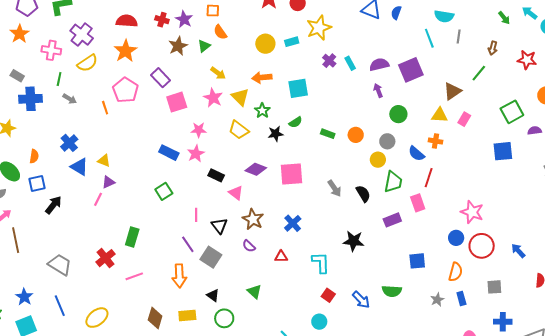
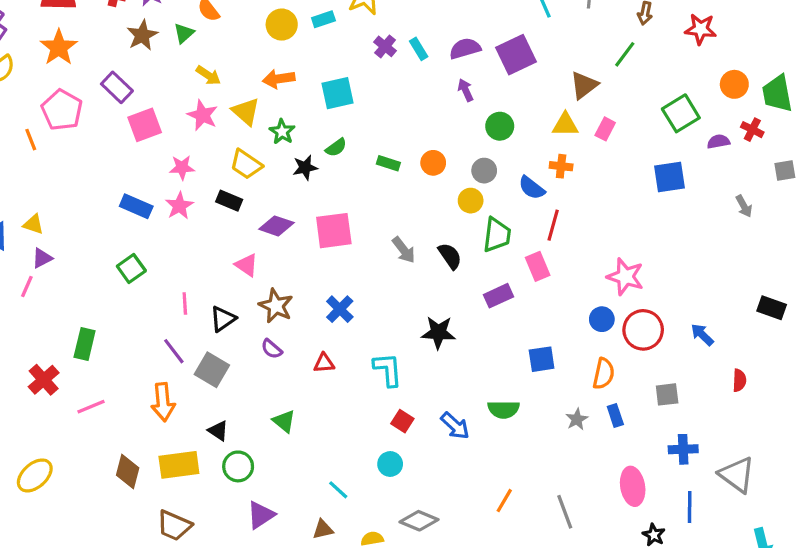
black rectangle: (216, 175) -> (229, 201), moved
black triangle: (219, 226) -> (223, 319), turned 36
yellow rectangle: (187, 315) -> (179, 465), size x1.4

